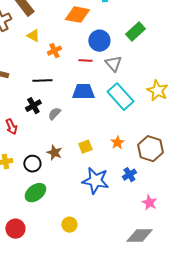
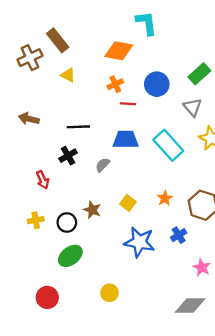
green rectangle: (135, 32) -> (199, 74), moved
blue circle: (99, 41) -> (157, 84), moved
orange cross: (54, 51) -> (115, 84), moved
gray triangle: (113, 64) -> (193, 107), moved
gray semicircle: (54, 114) -> (103, 165), moved
yellow square: (85, 147) -> (128, 203), turned -32

